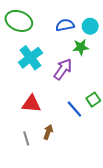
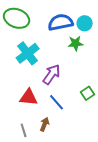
blue semicircle: (65, 25) -> (61, 22), size x1.4
purple arrow: (63, 69) -> (52, 74), moved
blue line: (74, 109) -> (57, 102), moved

